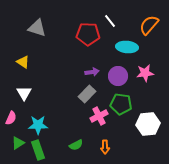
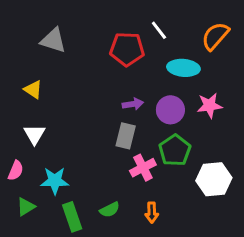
gray rectangle: (87, 94) -> (126, 136), turned -30
green pentagon: (121, 104) -> (175, 150), turned 30
green rectangle: (38, 150) -> (72, 217), moved

